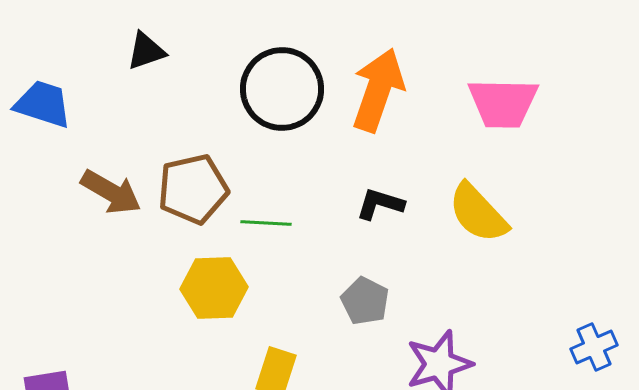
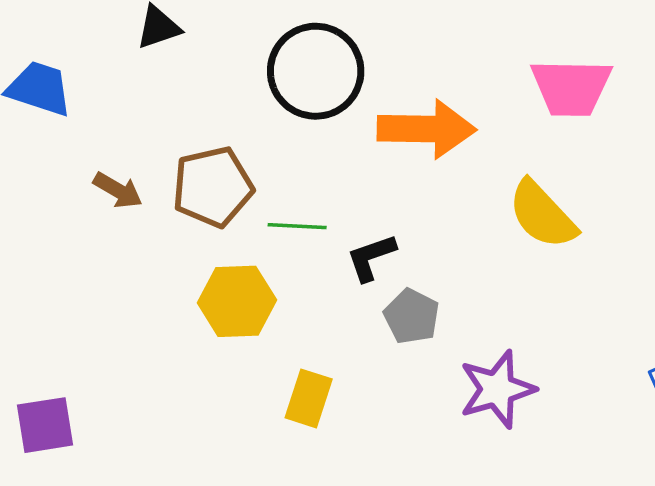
orange arrow: (378, 90) -> (427, 129), moved, turned 72
brown arrow: (111, 192) -> (118, 190), size x0.7
black L-shape: (380, 204) -> (371, 257), moved, turned -36

